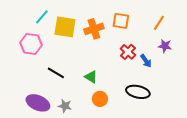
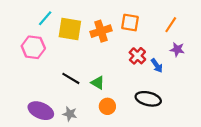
black line: (56, 73) -> (71, 78), moved

